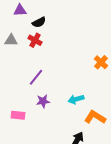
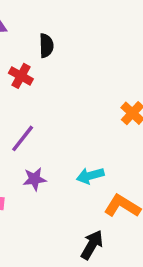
black semicircle: (39, 22) -> (46, 46), moved, turned -64

